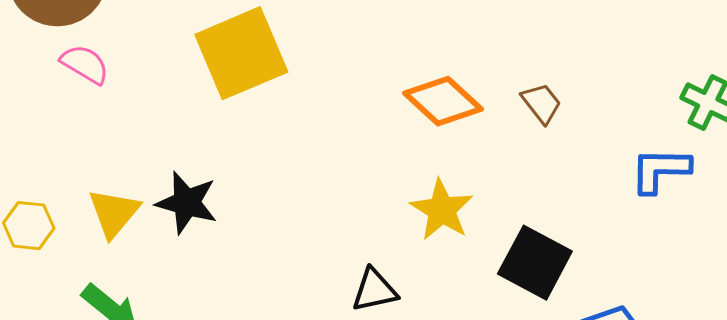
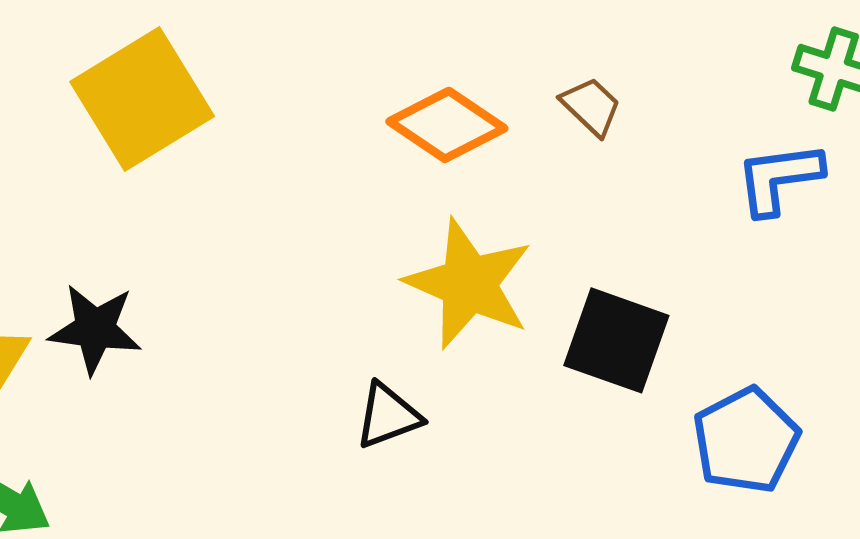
yellow star: (442, 210) -> (469, 284), size x1.4

